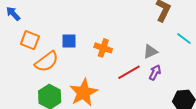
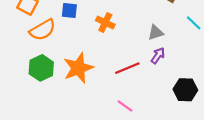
red line: (129, 72) -> (127, 68), moved

